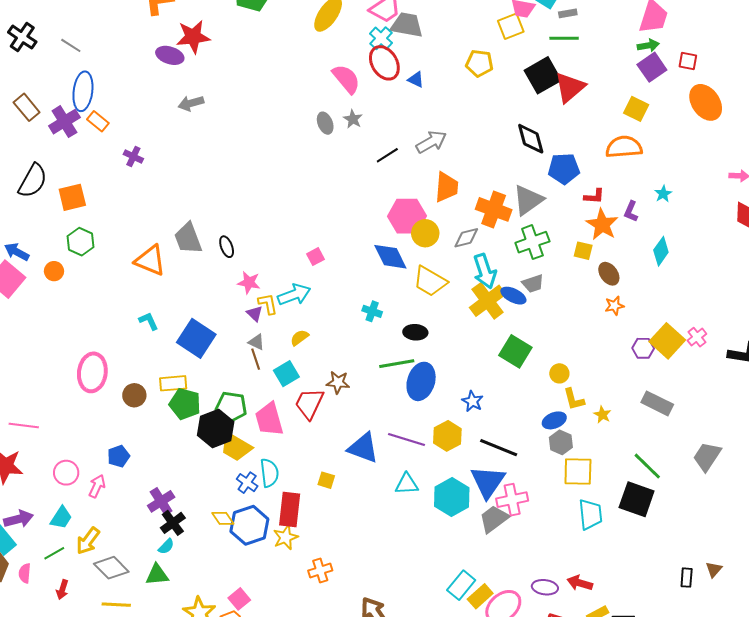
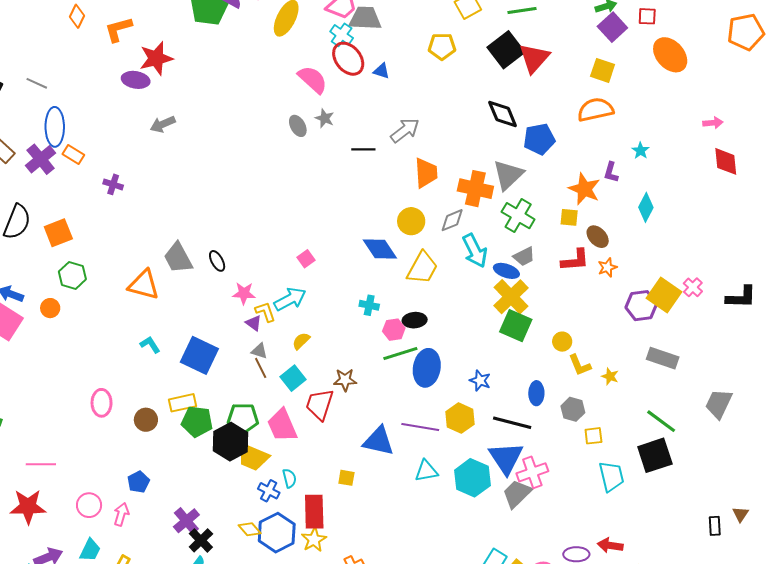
black line: (387, 155) -> (363, 149), turned 40
red L-shape: (594, 196) -> (575, 260), moved, size x1.4
pink hexagon: (407, 216) -> (394, 330), moved, size x0.6
green cross: (532, 242) -> (518, 216), turned -32
yellow trapezoid: (430, 281) -> (422, 268), turned -84
yellow cross: (488, 301) -> (511, 297), moved
purple hexagon: (643, 348) -> (641, 306), size x1.4
pink ellipse: (92, 372) -> (102, 403), size x0.7
blue ellipse: (554, 420) -> (536, 393), moved, turned -60
yellow square: (578, 472) -> (593, 436), size x0.6
cyan semicircle: (269, 473) -> (289, 478), size x0.7
black square: (637, 499) -> (655, 455), turned -30

